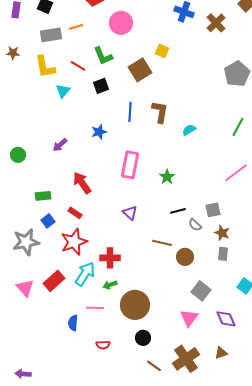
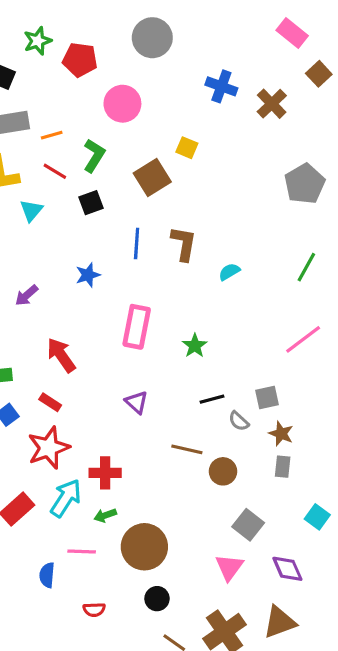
orange line: (76, 27) -> (52, 135), moved
green L-shape: (103, 56) -> (94, 156), turned -125
brown triangle: (221, 353) -> (280, 622), size x1.6

